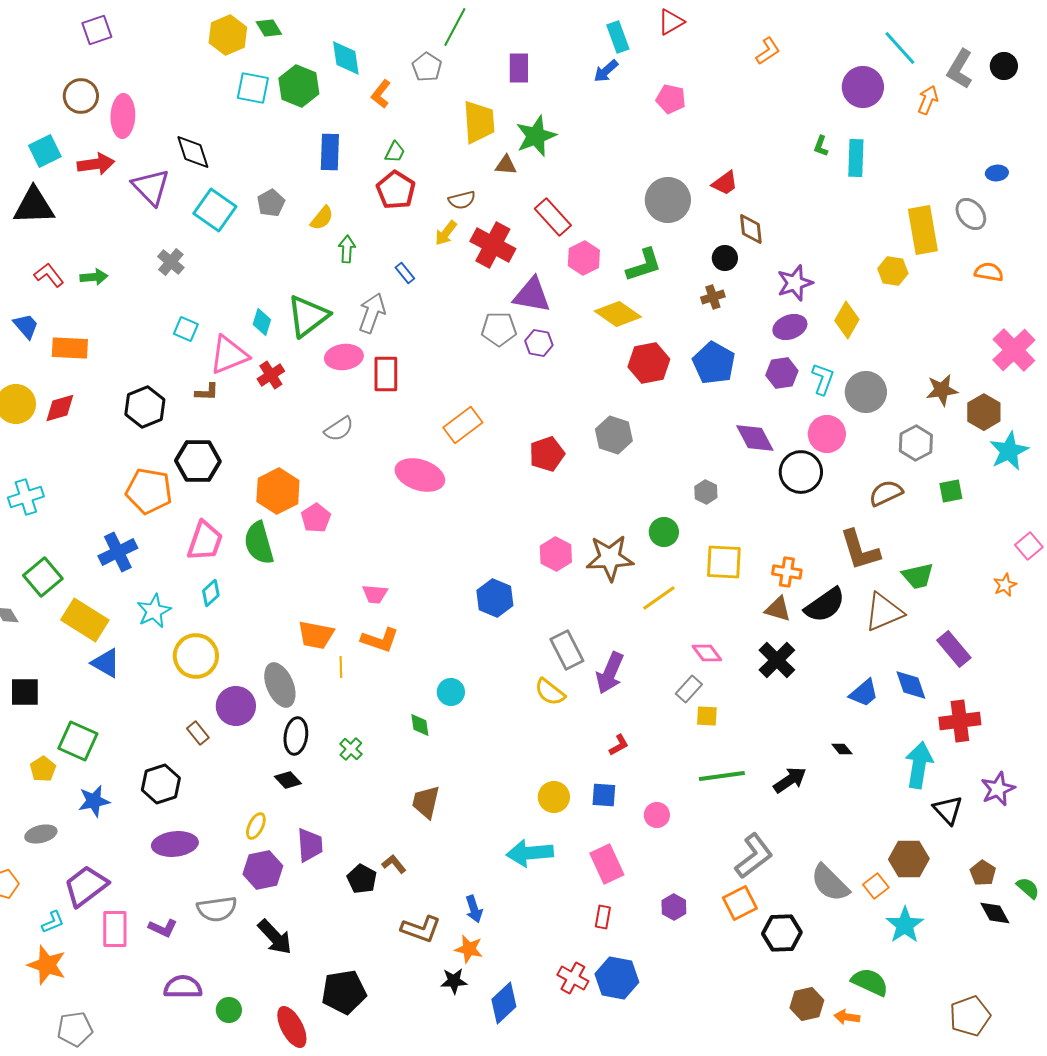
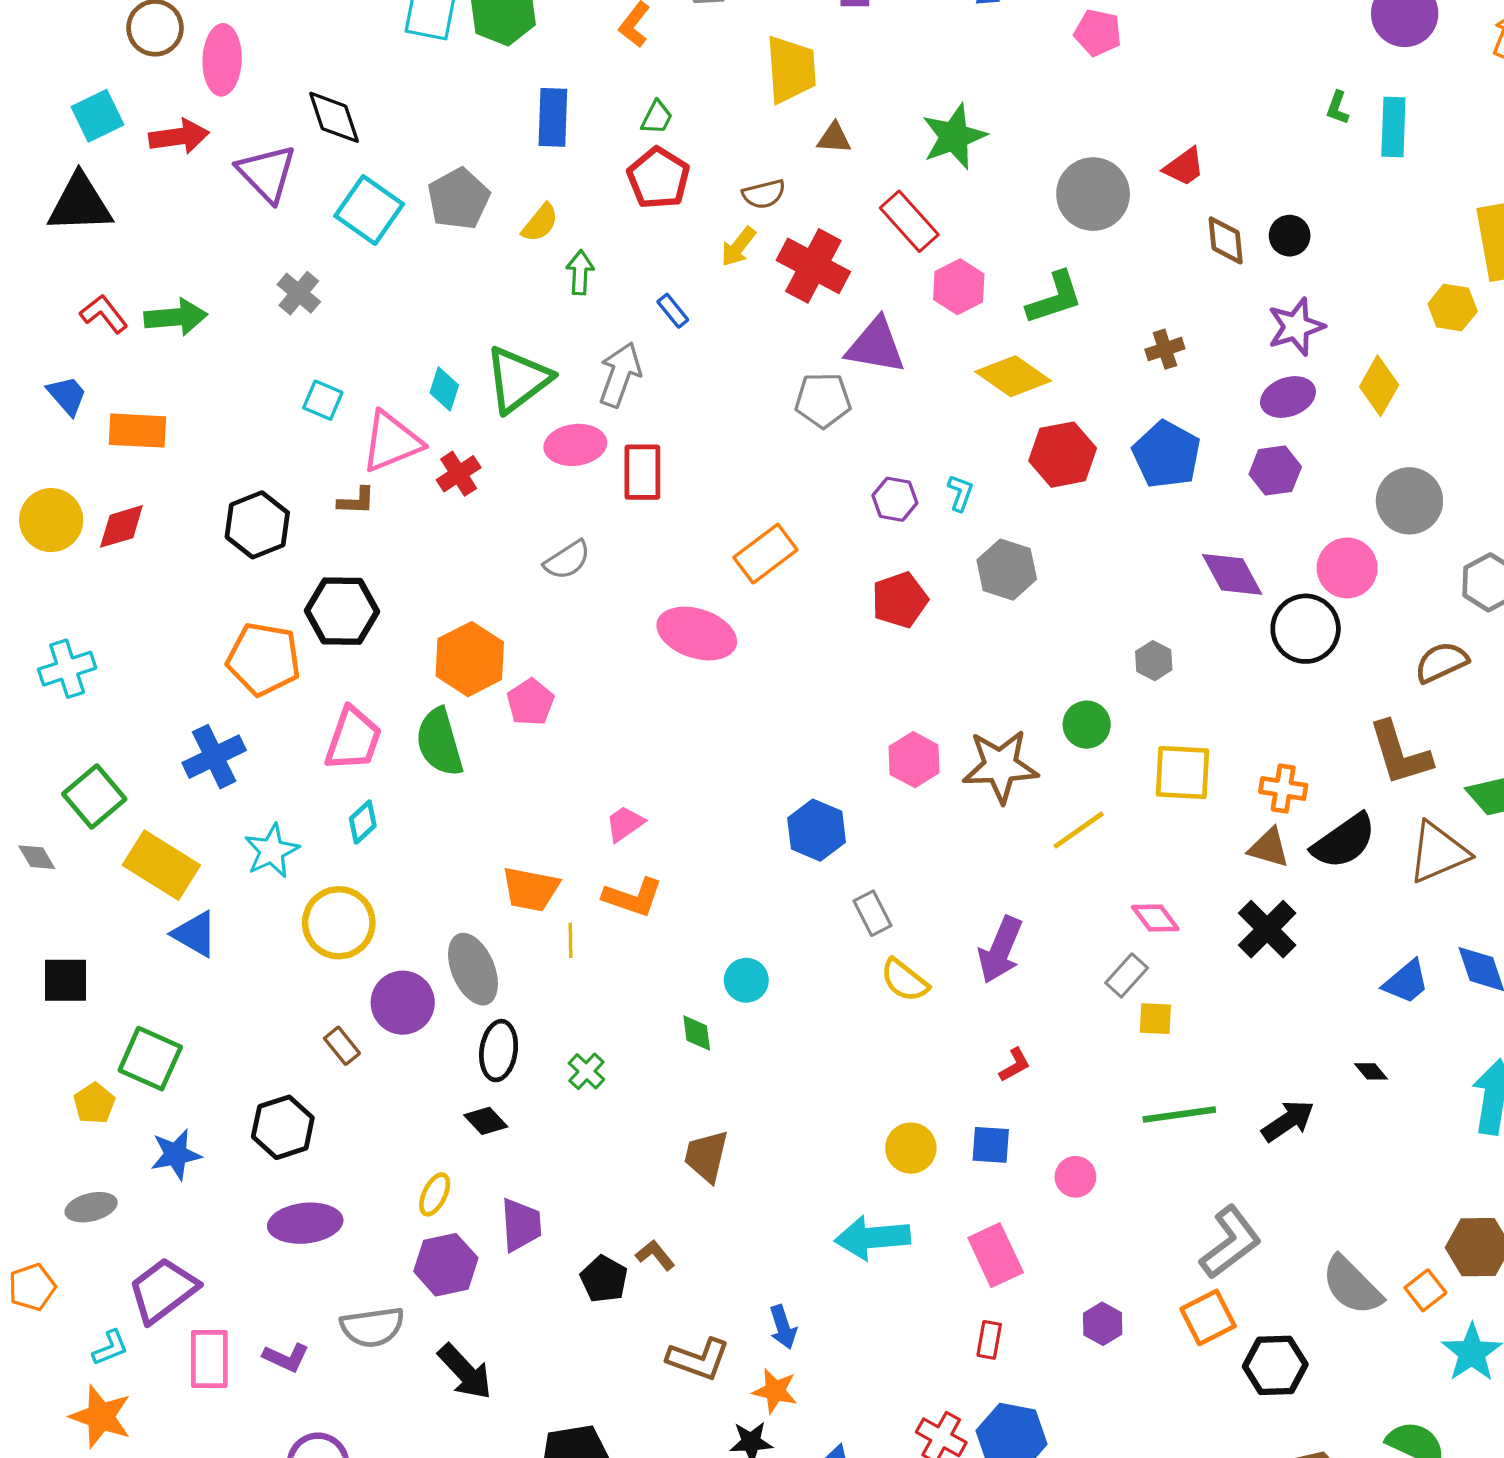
green star: (536, 136) -> (954, 137), moved
gray pentagon: (271, 203) -> (459, 199), size x1.4
black circle: (725, 258) -> (1290, 236), moved
green arrow: (94, 277) -> (176, 317), size x1.4
purple hexagon: (539, 343) -> (895, 499), moved
cyan L-shape: (823, 379) -> (960, 493), moved, size x0.7
pink trapezoid: (375, 594) -> (625, 824), turned 140
gray rectangle: (567, 650) -> (873, 913), moved, size x0.7

